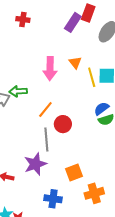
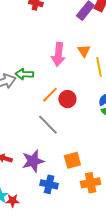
red circle: (63, 124) -> (67, 99), moved
gray line: (46, 139) -> (48, 125), turned -45
purple star: (35, 164) -> (33, 161), moved

